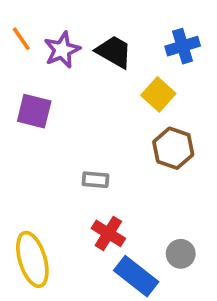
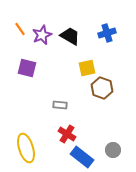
yellow square: (158, 94) -> (87, 68), moved, turned 36
gray circle: (181, 254) -> (113, 150), moved

